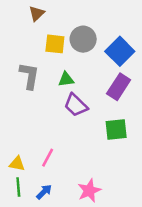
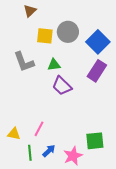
gray L-shape: (29, 76) -> (24, 62), turned 150
green square: (116, 130) -> (95, 141), moved
green line: (18, 187) -> (30, 153), moved
blue arrow: (44, 192) -> (49, 151), moved

